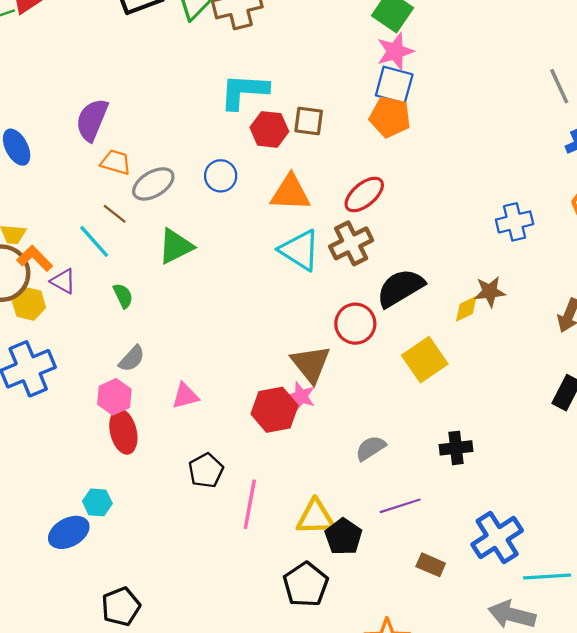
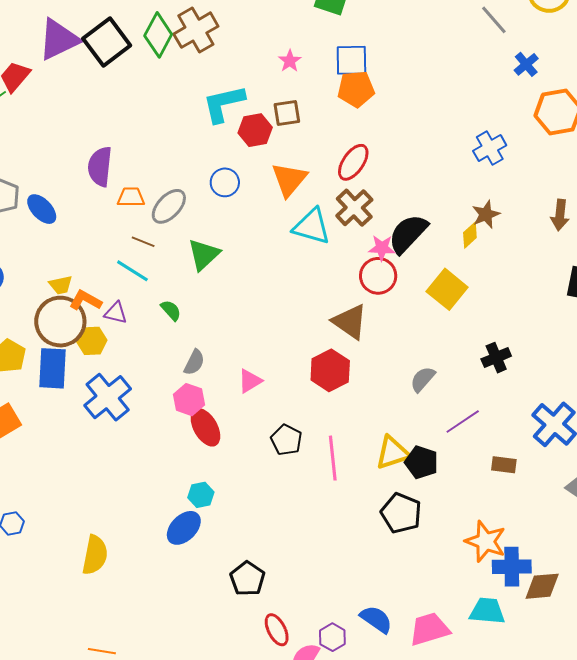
pink star: (395, 51) -> (290, 61), moved, size x0.7
orange triangle: (290, 193) -> (289, 179), turned -36
pink star: (301, 396) -> (382, 248), moved

